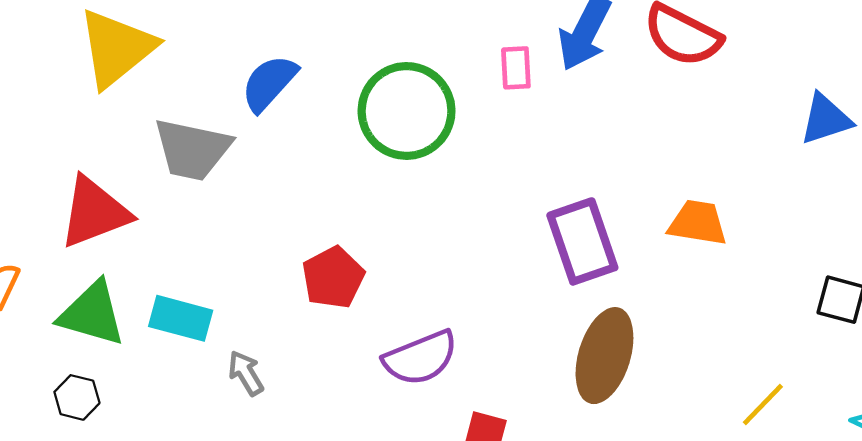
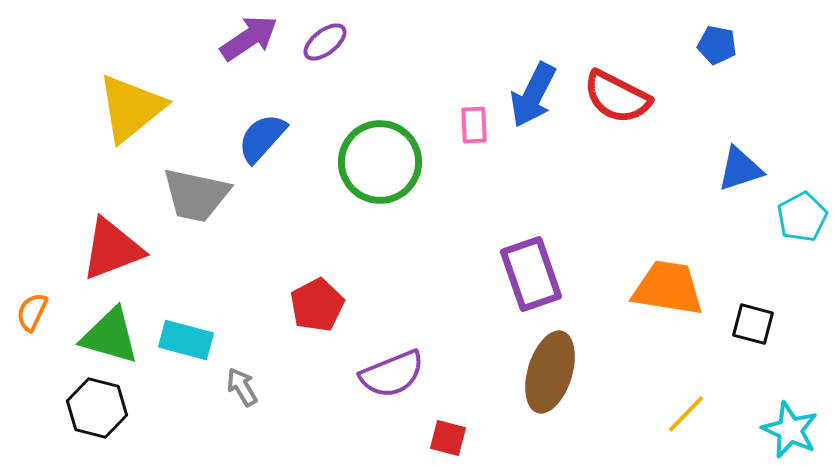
orange trapezoid: (698, 223) -> (668, 288), moved, size x1.4
black hexagon: (77, 397) -> (97, 408), size x1.5

